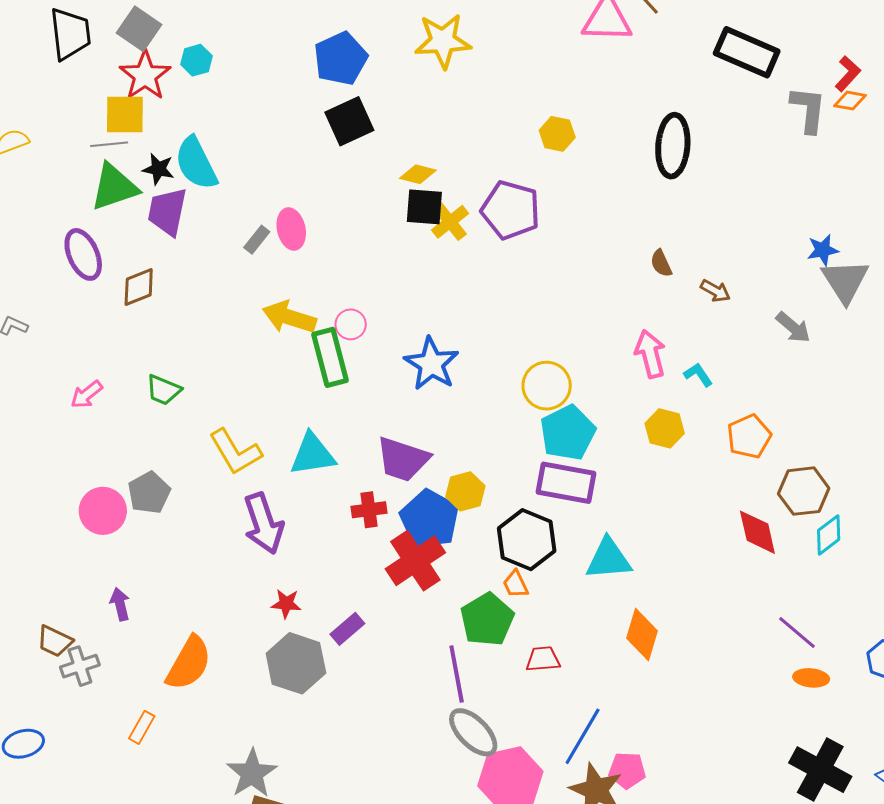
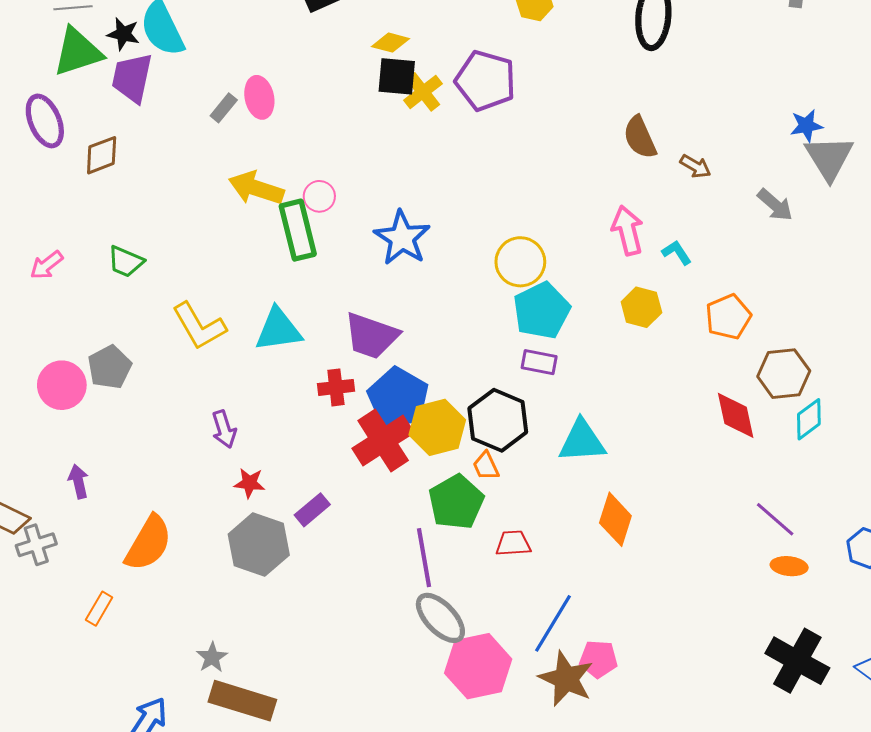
brown semicircle: (661, 263) -> (640, 137), size x1.5
purple rectangle: (566, 483) -> (539, 362), size x0.6
yellow hexagon: (465, 491) -> (437, 427), moved, size x1.4
purple arrow: (264, 524) -> (224, 429), moved, size x0.6
gray star: (252, 773) -> (212, 657), size x0.6

